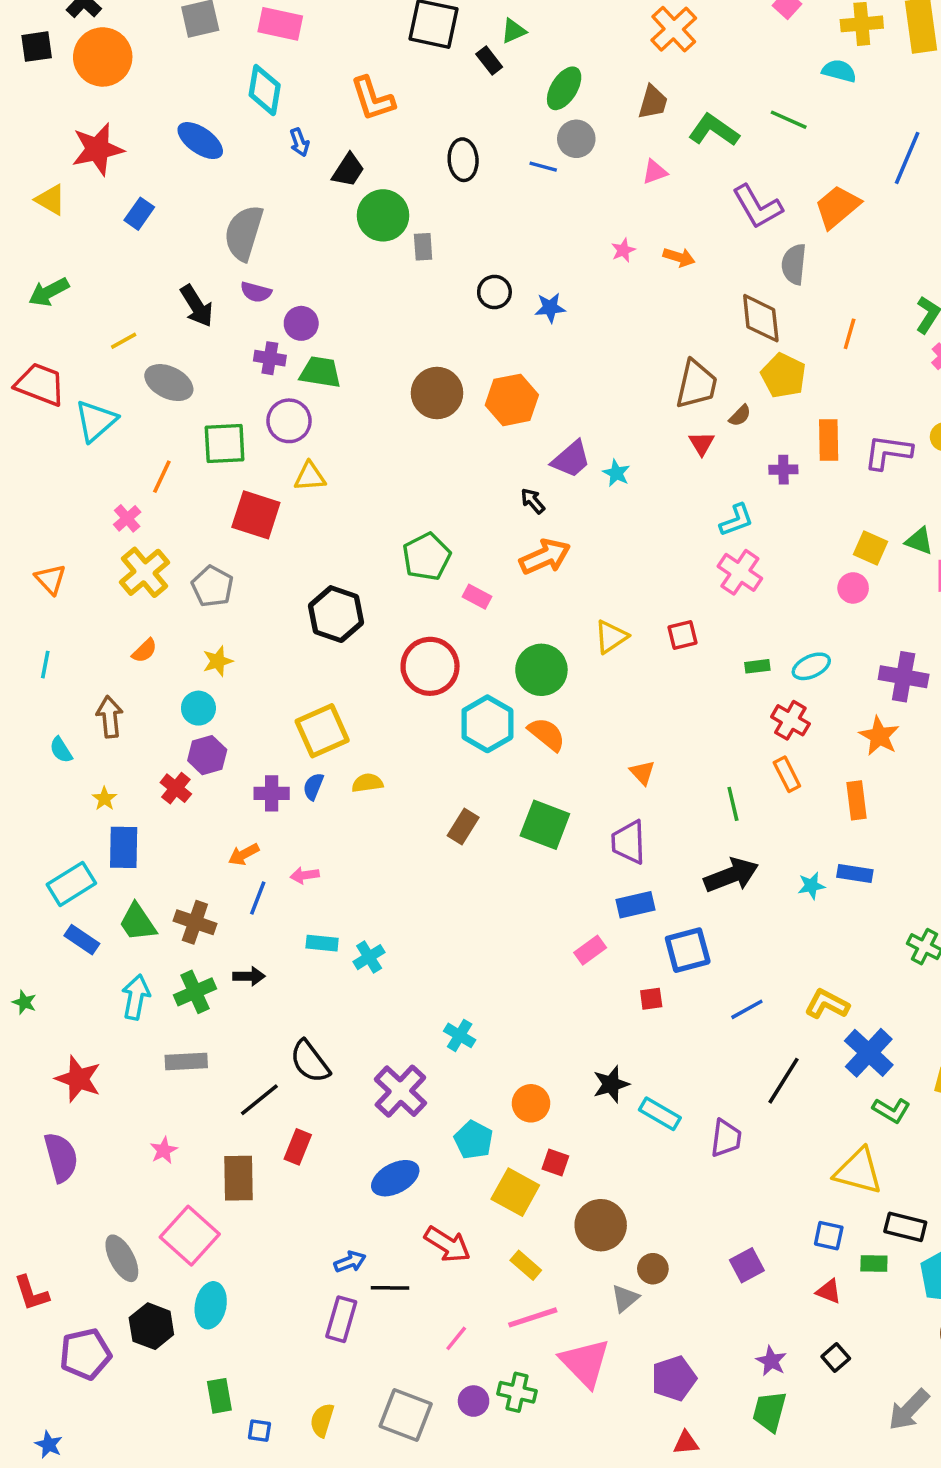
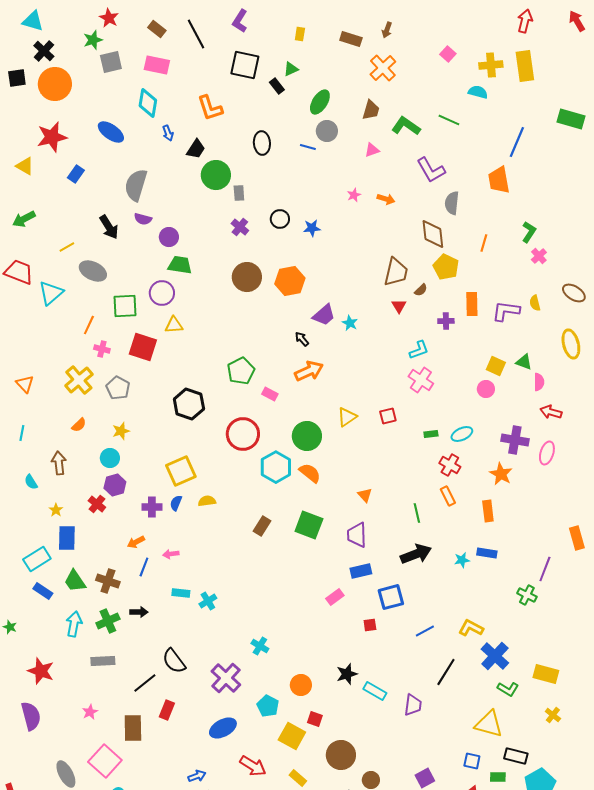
orange trapezoid: (837, 207) -> (499, 180), moved, turned -60
purple cross: (270, 358) -> (240, 227), moved, turned 30
pink cross: (127, 518) -> (102, 349), moved, turned -35

